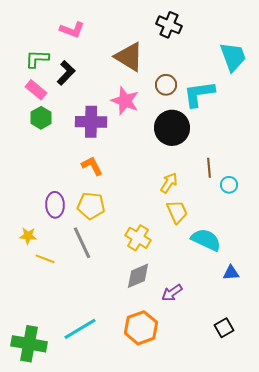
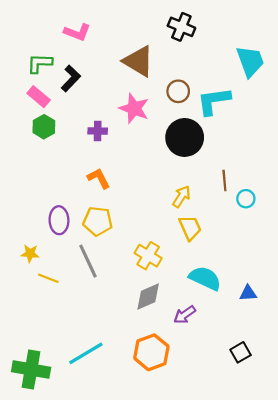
purple cross: (91, 122) -> (98, 131), size x0.6
cyan semicircle: (206, 240) -> (205, 278), moved

